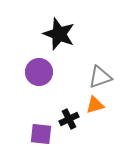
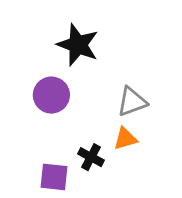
black cross: (69, 119) -> (91, 157), turned -36

